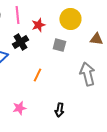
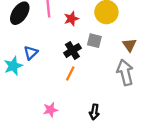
brown triangle: (96, 39) -> (129, 45), moved, turned 48
black cross: (20, 42) -> (72, 50), moved

